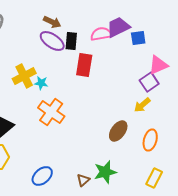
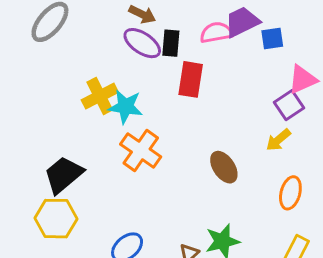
cyan star: (41, 83) -> (126, 107), size x1.6
brown ellipse: (118, 131) -> (224, 167), moved, turned -70

